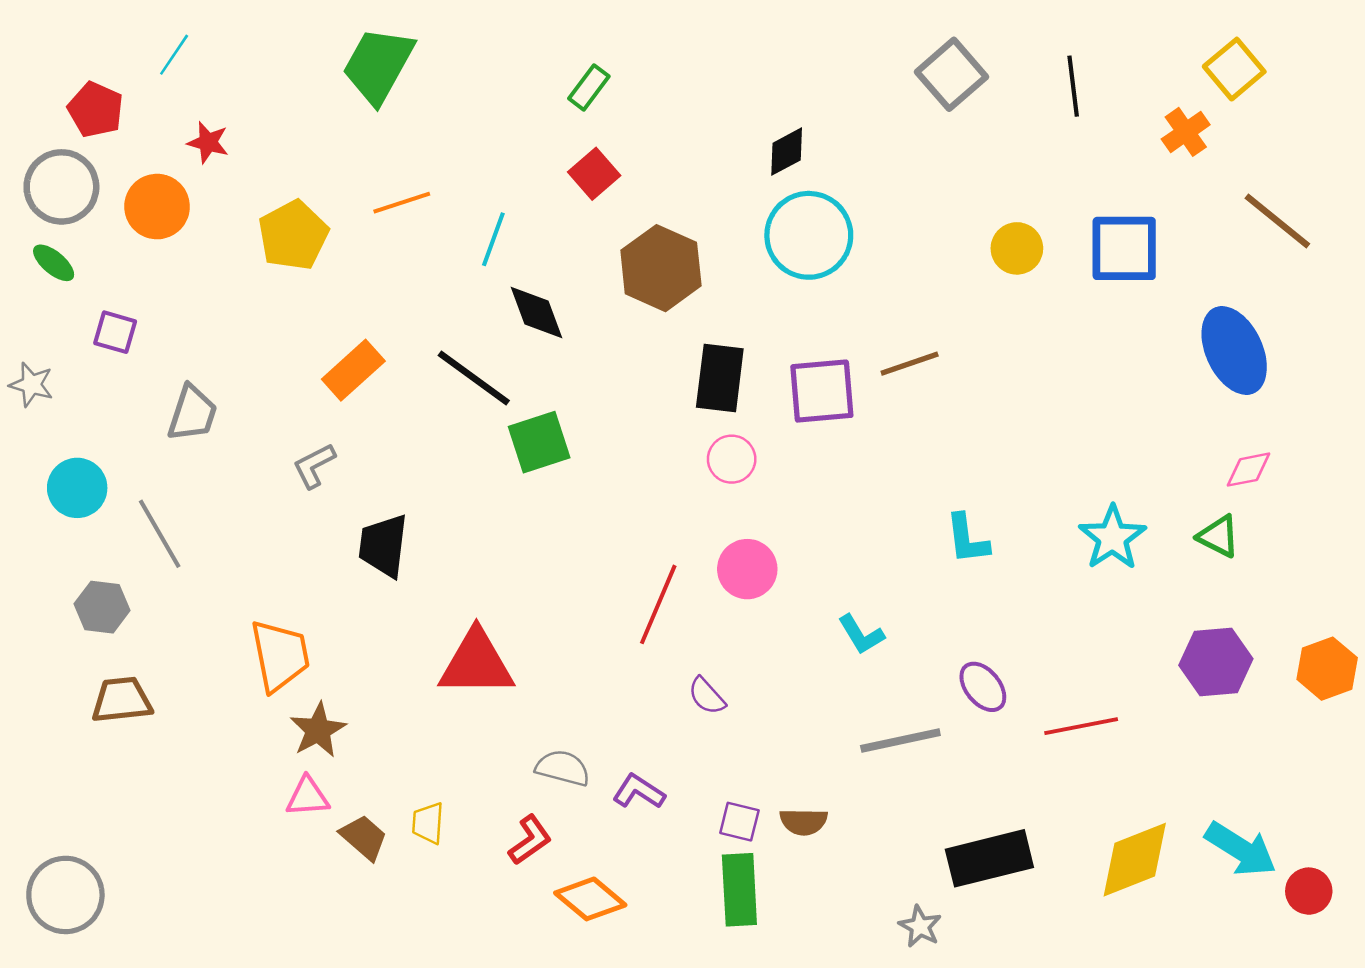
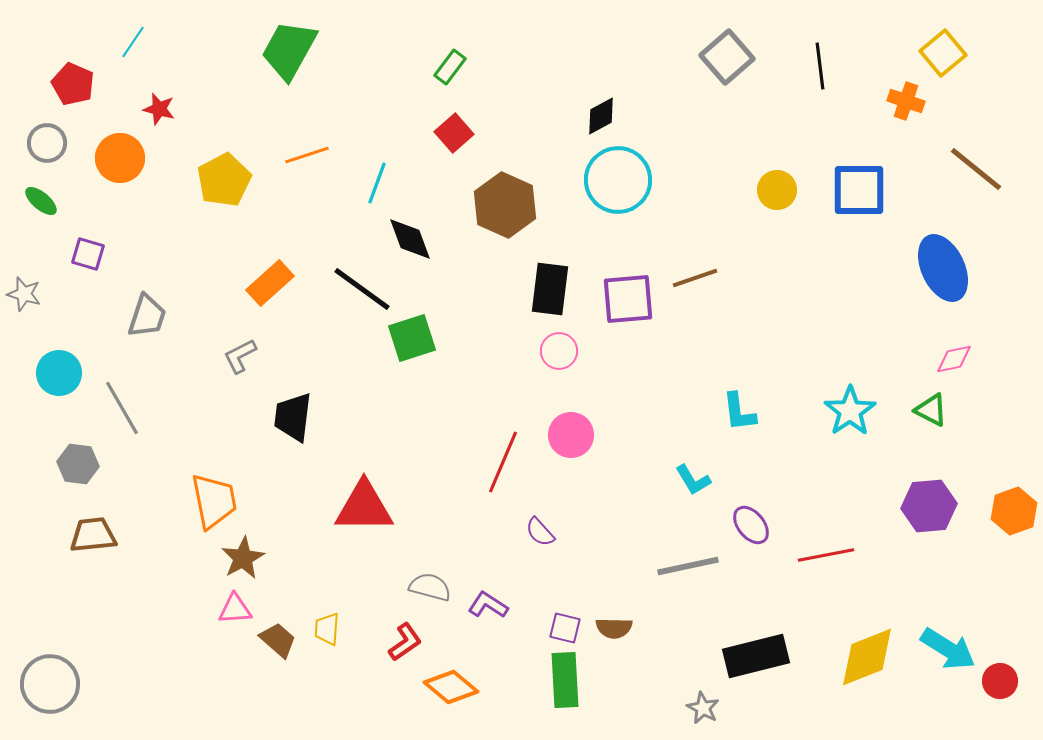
orange cross: (1186, 132) -> (906, 101), turned -36
gray circle: (61, 187) -> (47, 143), size x0.7
cyan L-shape: (861, 635) -> (693, 480), moved

